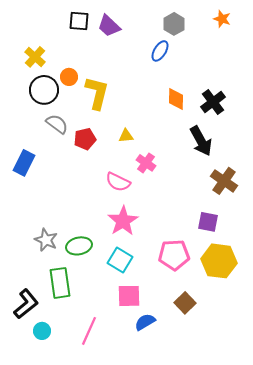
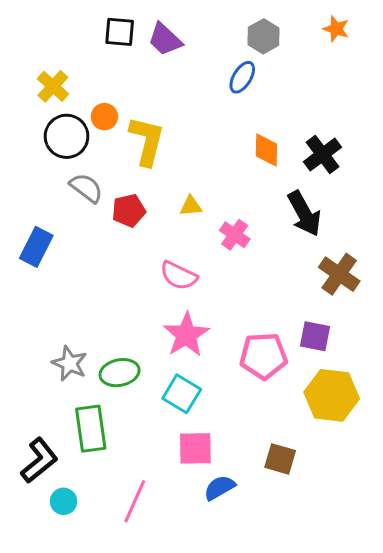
pink cross: (146, 163) -> (235, 235), moved
pink pentagon: (174, 255) -> (263, 356), moved
brown square: (185, 303) -> (280, 459), turned -30

